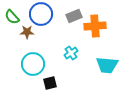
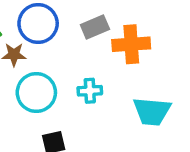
cyan cross: (71, 53) -> (90, 91), turned 32
cyan circle: (33, 64) -> (36, 92), moved

